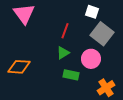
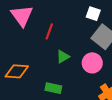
red line: (65, 31) -> (49, 31), moved
green rectangle: (71, 75) -> (53, 88), moved

